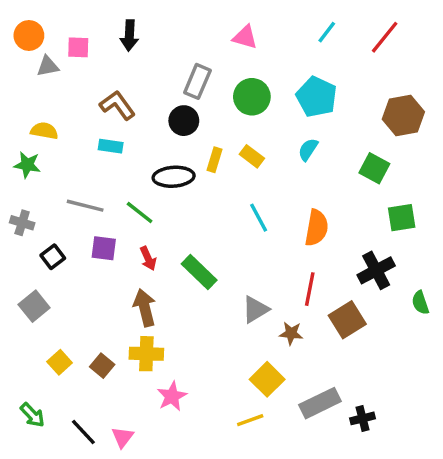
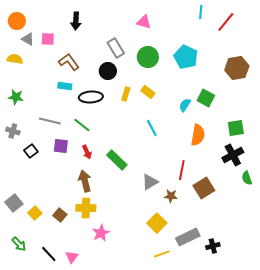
cyan line: (327, 32) -> (201, 12), moved, turned -32
pink square: (78, 47) -> (48, 39), moved
gray triangle: (48, 66) -> (28, 39), turned 40
gray rectangle: (197, 81) -> (116, 48), turned -54
yellow semicircle: (44, 131) -> (15, 59), moved
cyan semicircle: (308, 150) -> (185, 105), moved
green square: (374, 168) -> (206, 98), moved
black ellipse: (174, 177) -> (91, 97), moved
orange semicircle: (317, 228) -> (198, 135), moved
black cross: (376, 270) -> (233, 155), moved
gray square: (34, 306) -> (14, 203), moved
yellow line: (250, 420) -> (162, 254), moved

